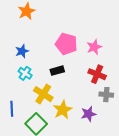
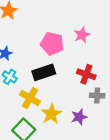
pink star: (94, 47) -> (82, 35), moved
black rectangle: (57, 71) -> (44, 72), size x1.5

